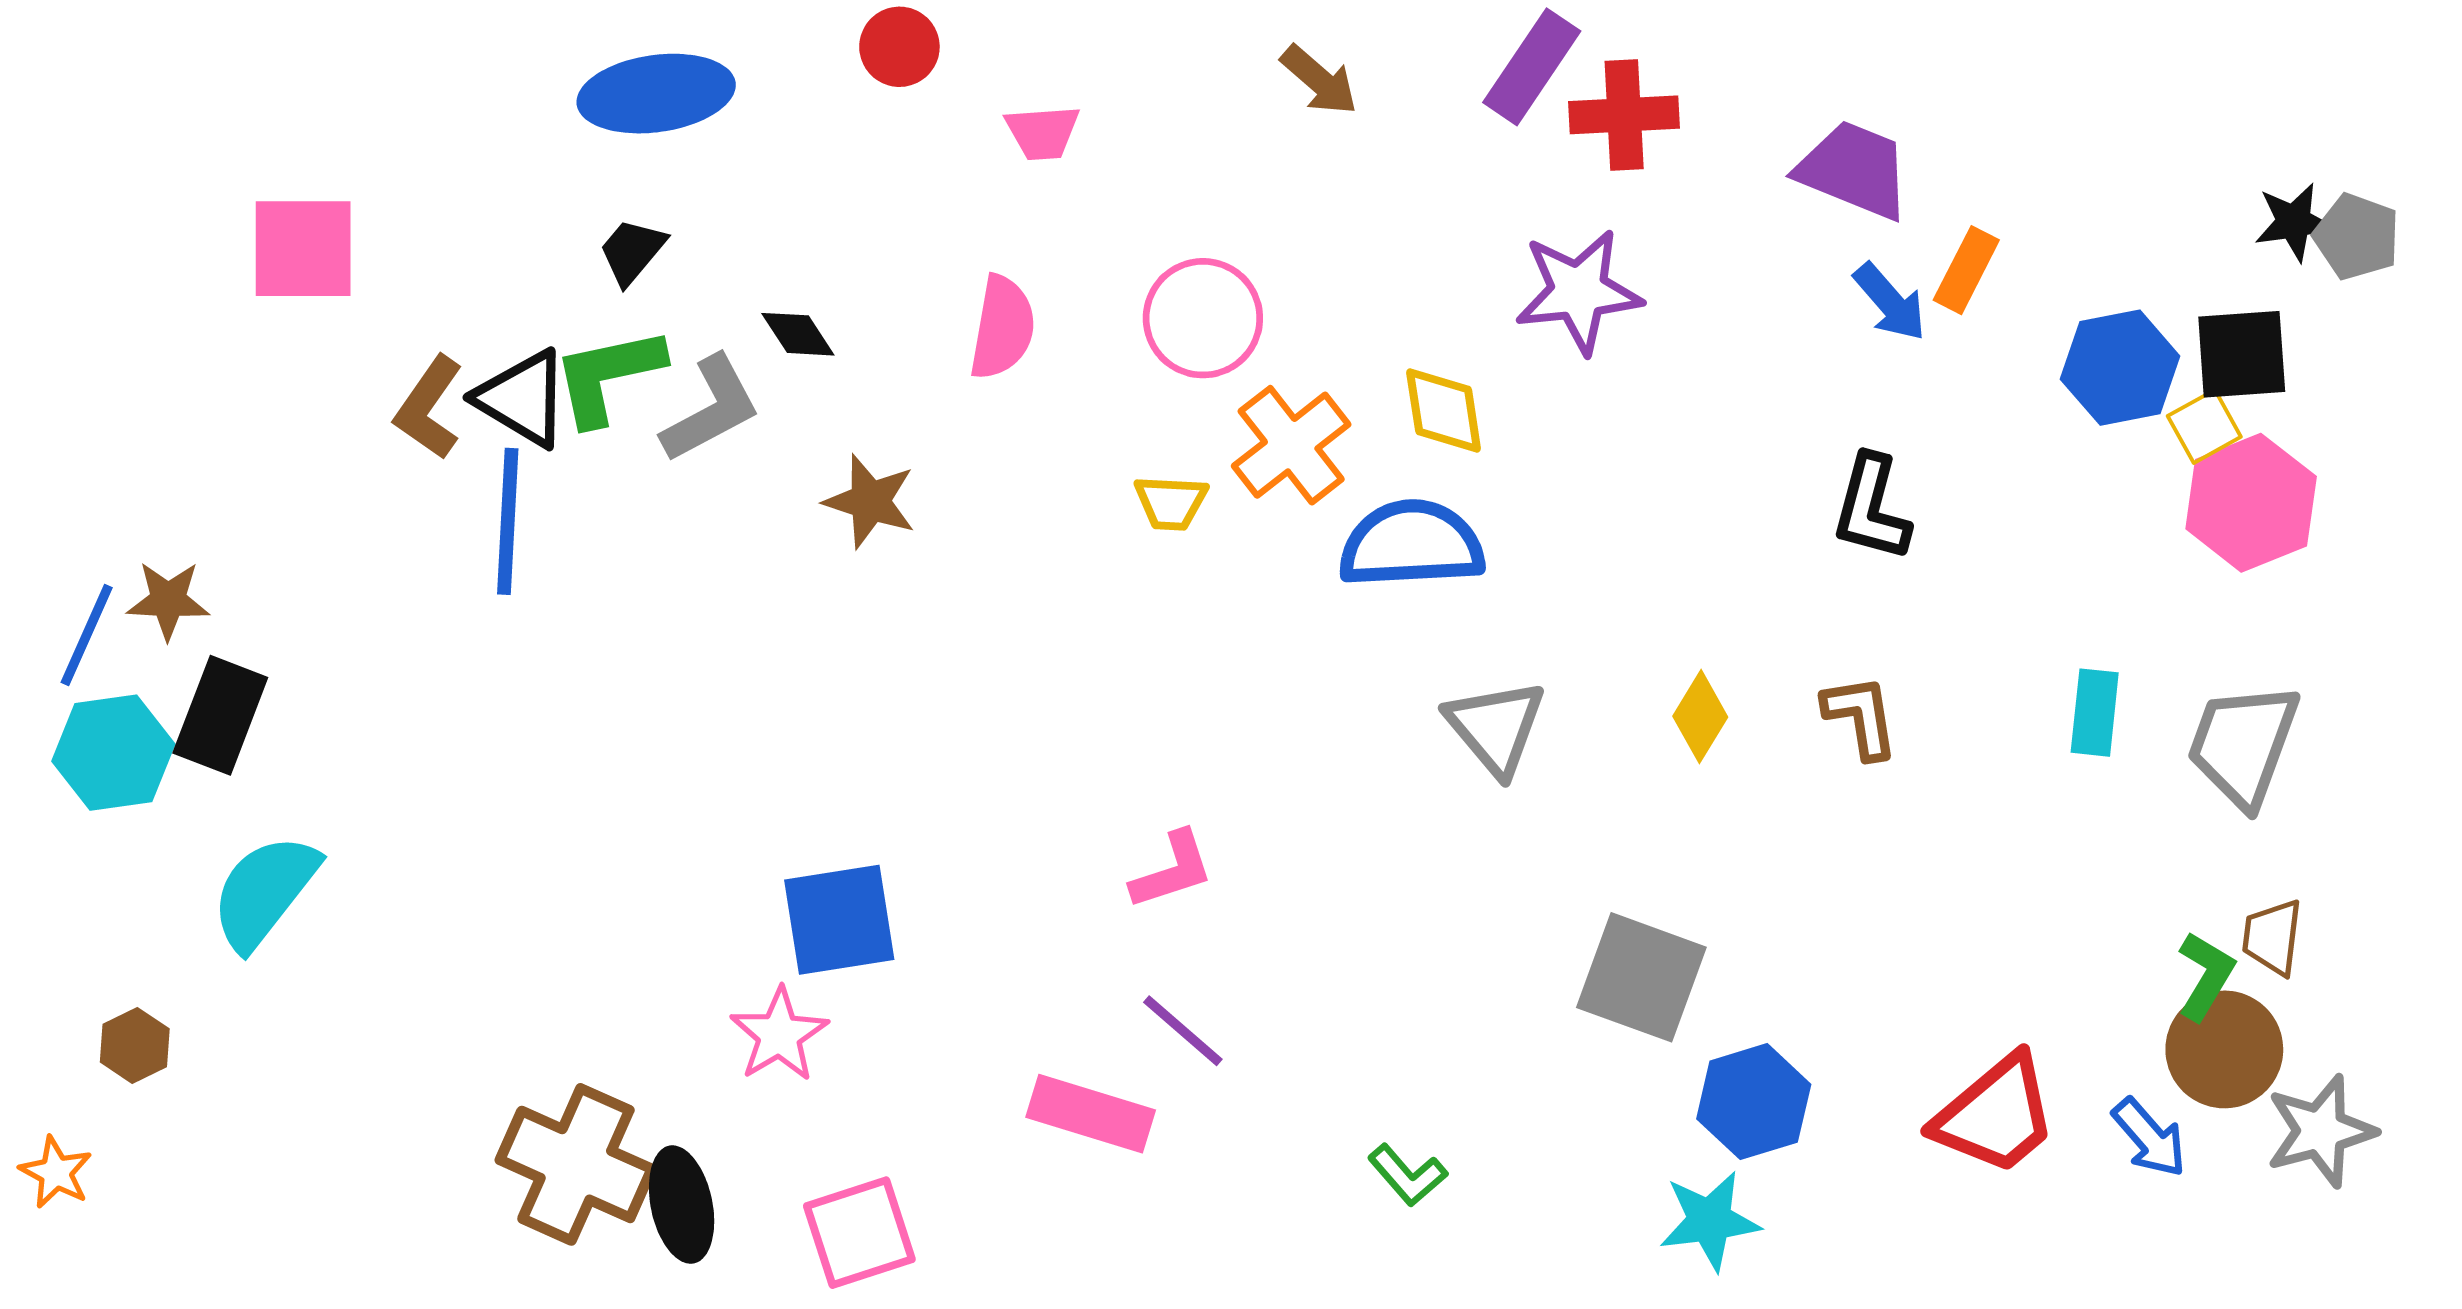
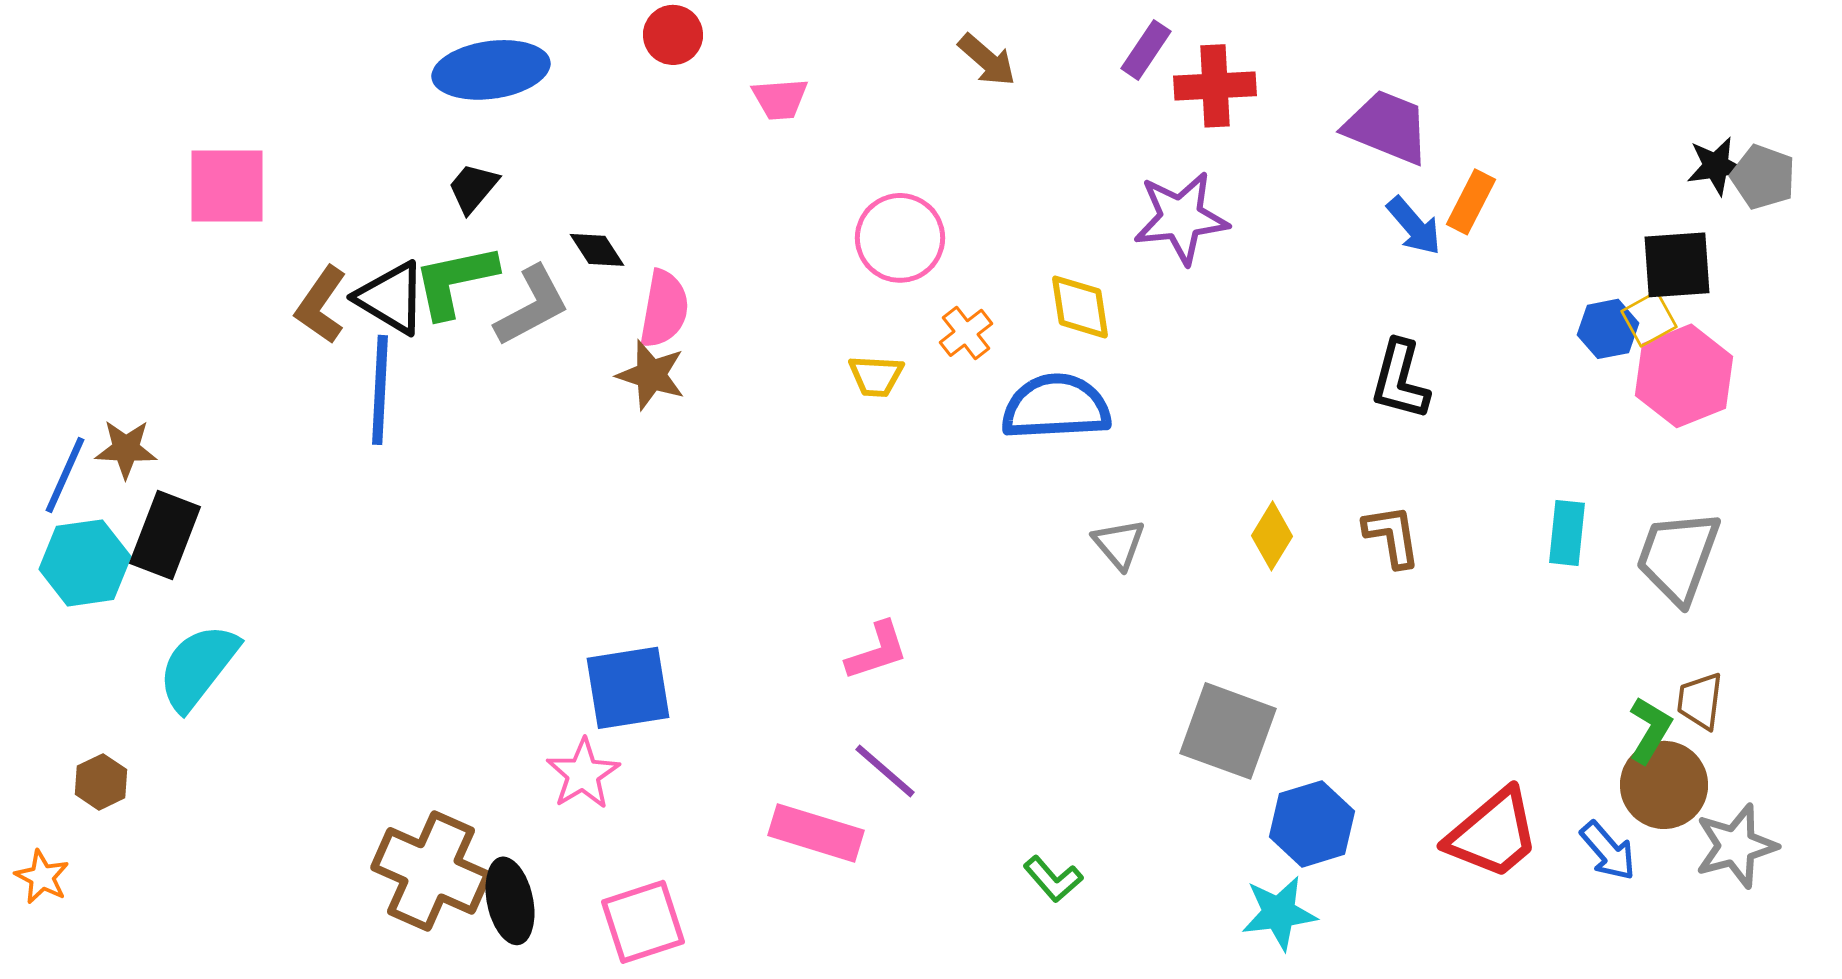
purple rectangle: (1532, 67) -> (1146, 50), size x0.7
pink semicircle: (1002, 328) -> (664, 309), moved
blue hexagon: (2120, 368) -> (1608, 329), moved, size x0.7
orange cross: (1291, 445) -> (966, 333), size x0.6
gray triangle: (1496, 727) -> (1119, 544), size x0.7

